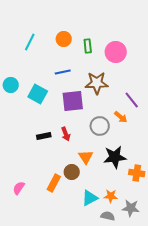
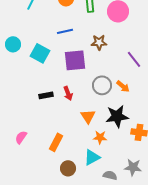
brown star: (97, 83) -> (99, 42), size x0.7
orange arrow: (121, 117) -> (123, 86), moved
brown circle: (72, 172) -> (68, 168), moved
pink semicircle: (19, 188) -> (21, 137), moved
orange star: (111, 196) -> (100, 137), moved

